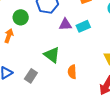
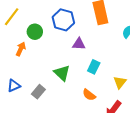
cyan rectangle: (83, 26) -> (94, 67), moved, turned -48
orange semicircle: (72, 72) -> (89, 95), moved, turned -56

